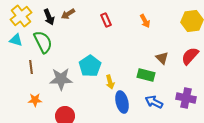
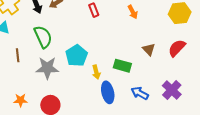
green semicircle: (43, 42) -> (43, 37), moved
green rectangle: (146, 75) -> (122, 66), moved
purple cross: (186, 98) -> (172, 90), turned 30
orange star: (35, 100) -> (21, 100), moved

